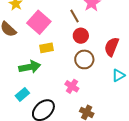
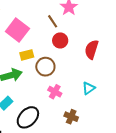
brown circle: (84, 59) -> (45, 67), moved
cyan triangle: (118, 75) -> (89, 88), moved

